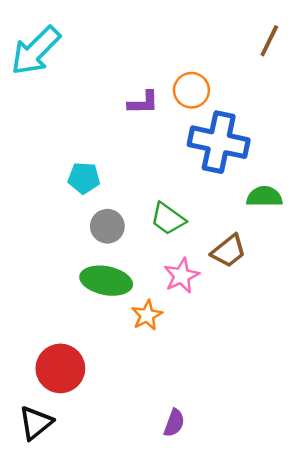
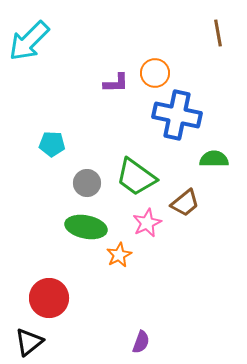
brown line: (269, 41) -> (218, 33), turned -36
cyan pentagon: (84, 178) -> (52, 144), moved
green trapezoid: (168, 219) -> (136, 177), size x1.4

